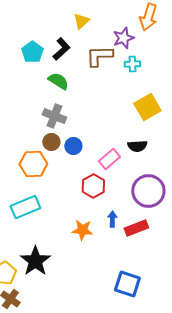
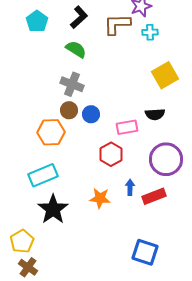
cyan pentagon: (32, 52) -> (37, 21), moved
pink rectangle: (109, 159) -> (127, 127), turned 30
black star: (35, 261) -> (53, 209), moved

